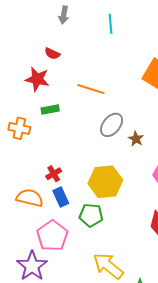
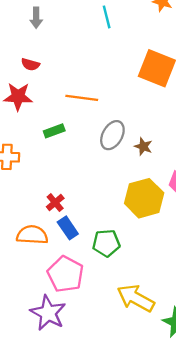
cyan line: (110, 24) -> (107, 17), moved
green rectangle: (50, 110) -> (54, 131), moved
yellow hexagon: (105, 182) -> (144, 198), moved

